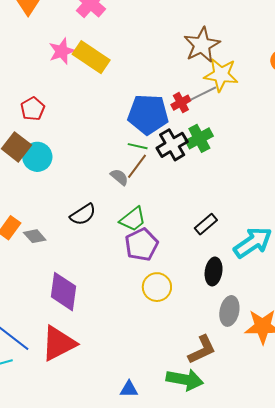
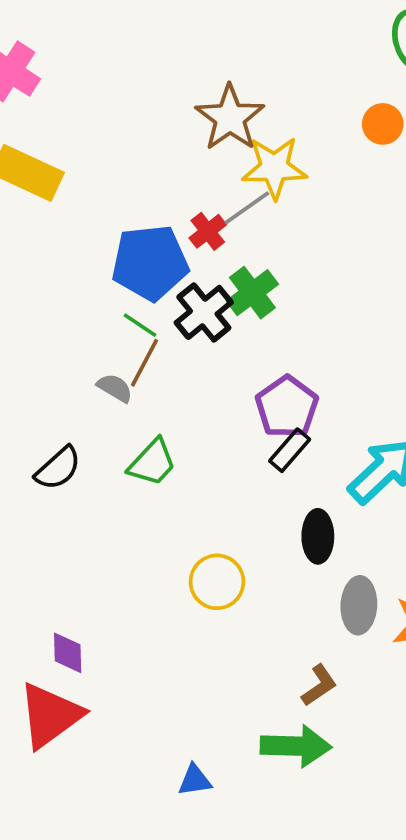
green line: (138, 146) -> (140, 325), turned 30
purple pentagon: (142, 245) -> (287, 407), moved
purple diamond: (64, 292) -> (68, 653), moved, size x0.6
brown L-shape: (202, 350) -> (319, 685), size x0.7

